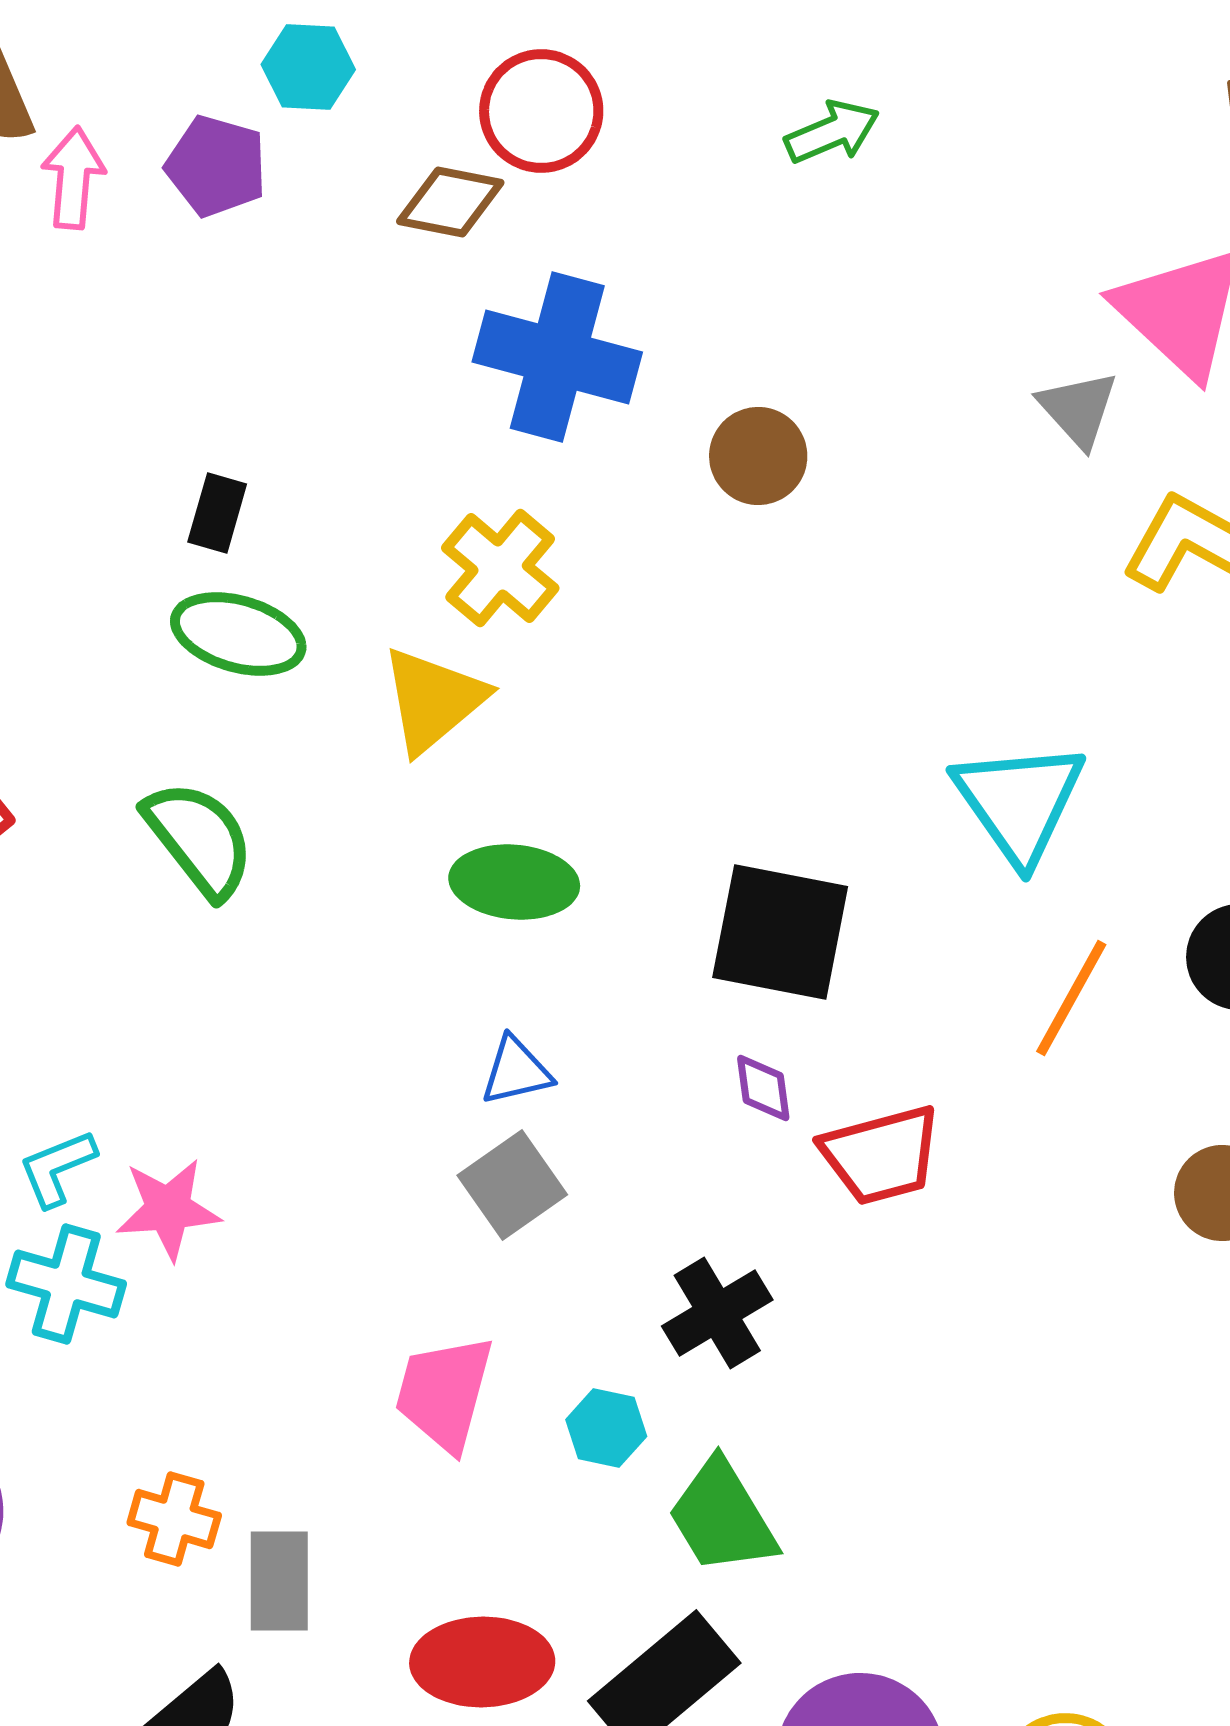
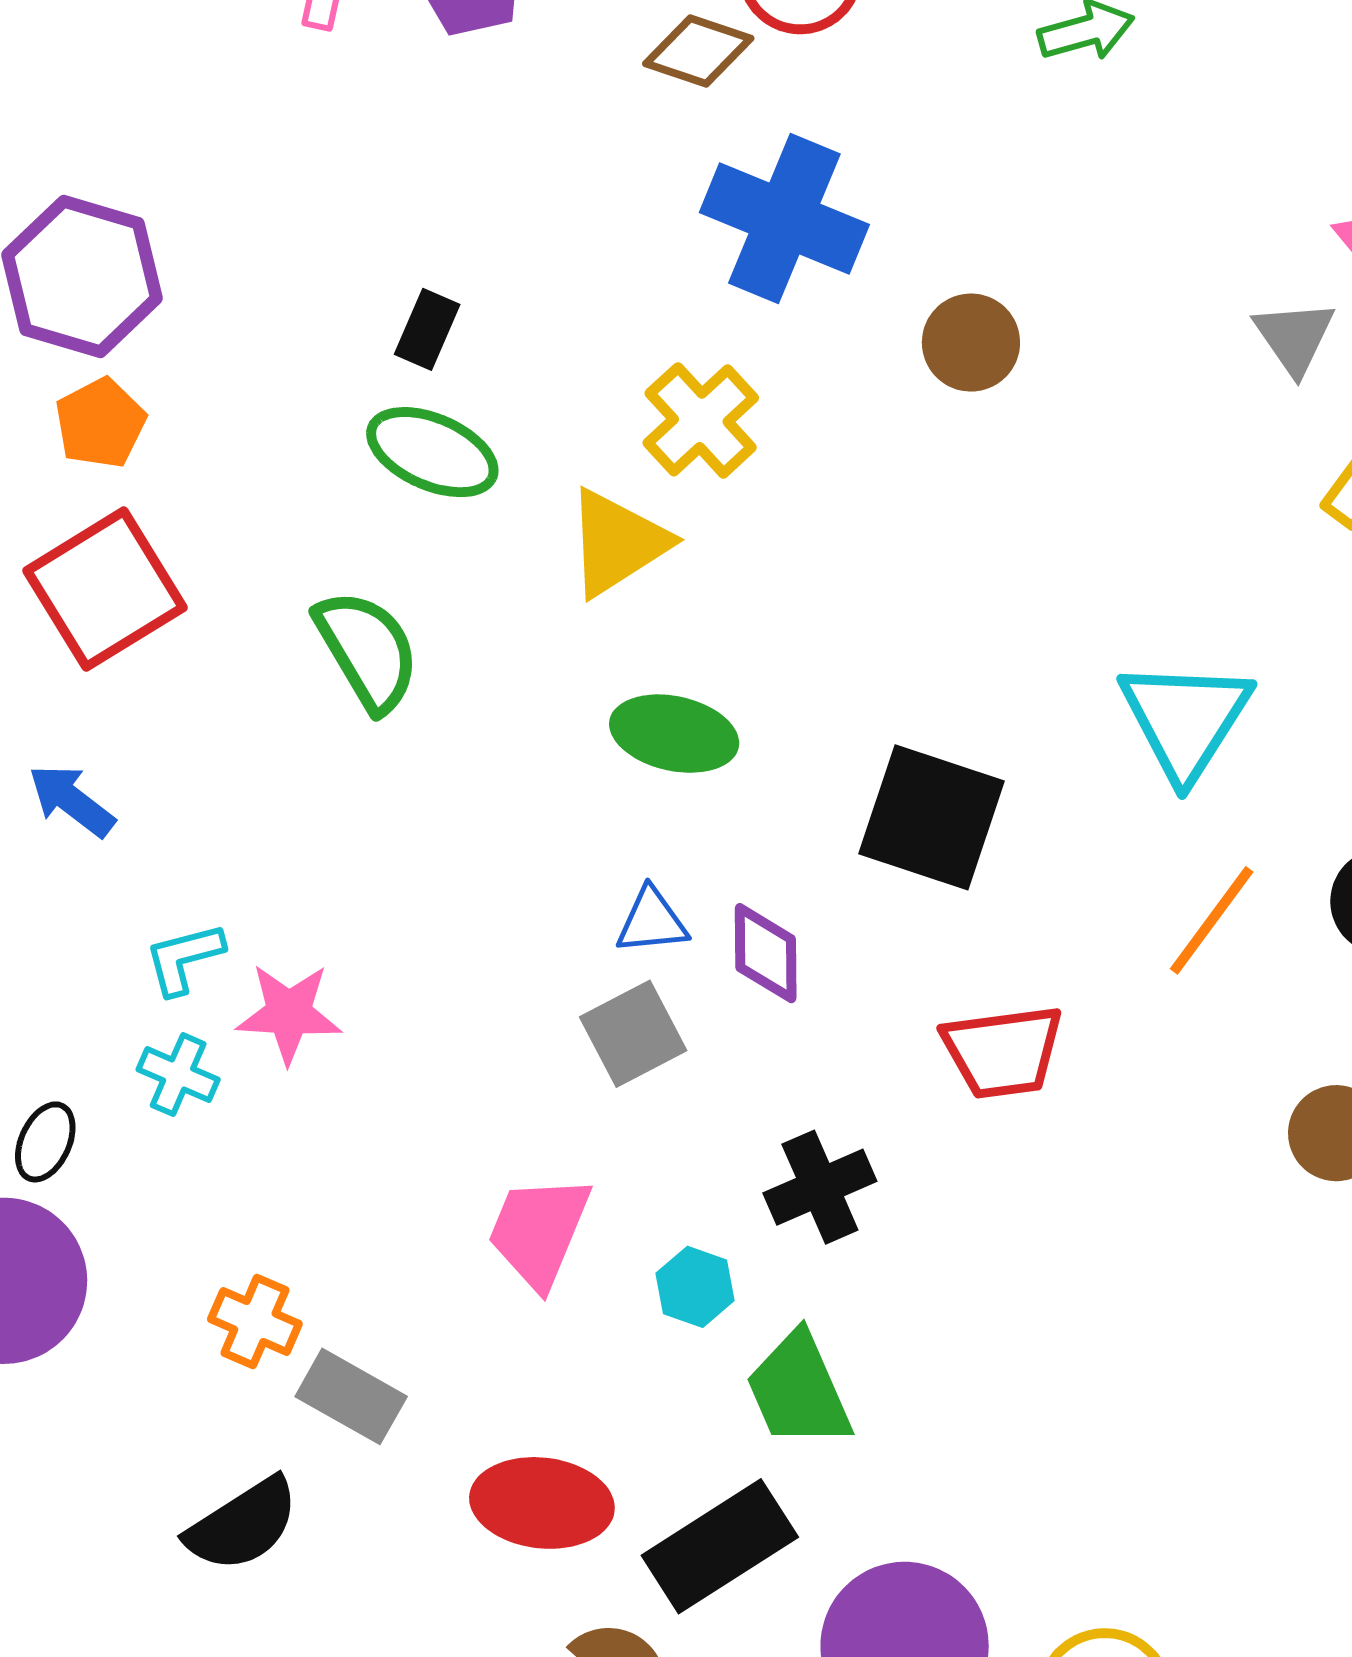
purple diamond: (763, 1088) -> (766, 953), moved, size x1.4
cyan cross: (66, 1284) -> (178, 1075), size x0.7
gray rectangle: (279, 1581) -> (351, 1396), turned -68

